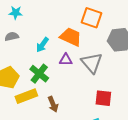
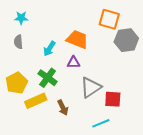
orange square: (92, 18) -> (109, 19), moved
gray semicircle: (12, 37) -> (18, 42), turned -80
gray triangle: (92, 63) -> (91, 87), moved, turned 40

